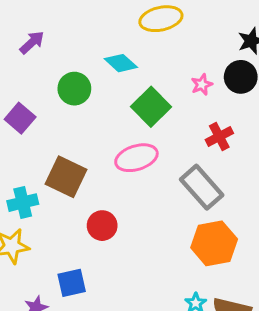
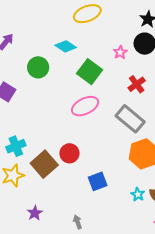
brown square: (66, 177) -> (44, 164), moved, turned 32
blue square: (72, 283) -> (98, 181), moved

